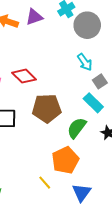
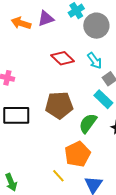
red diamond: (24, 76) -> (63, 58), moved

